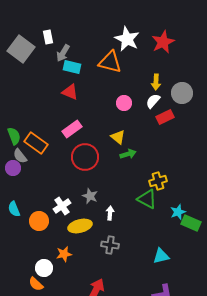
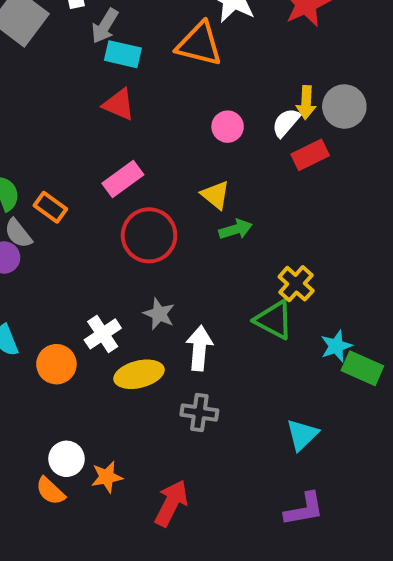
yellow arrow: (156, 82) -> (306, 102), moved
orange rectangle: (36, 143) -> (50, 207), size x0.7
yellow cross: (158, 181) -> (296, 284), turned -30
white arrow: (110, 213) -> (199, 348), size x1.5
orange star: (64, 254) -> (107, 477), moved
cyan triangle: (161, 256) -> (302, 435), turned -30

